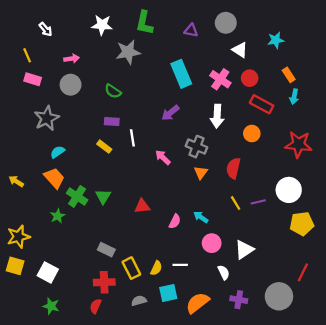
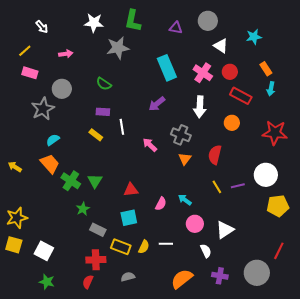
yellow line: (27, 55) -> (25, 51), turned 72
gray circle: (71, 85) -> (62, 89), moved
green star: (58, 216) -> (83, 209), moved
yellow rectangle: (131, 268) -> (121, 247), turned -42
cyan square: (168, 293) -> (129, 218), moved

